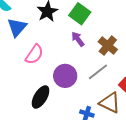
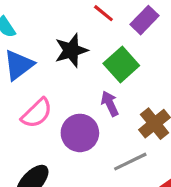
purple circle: (65, 76) -> (80, 133), moved

